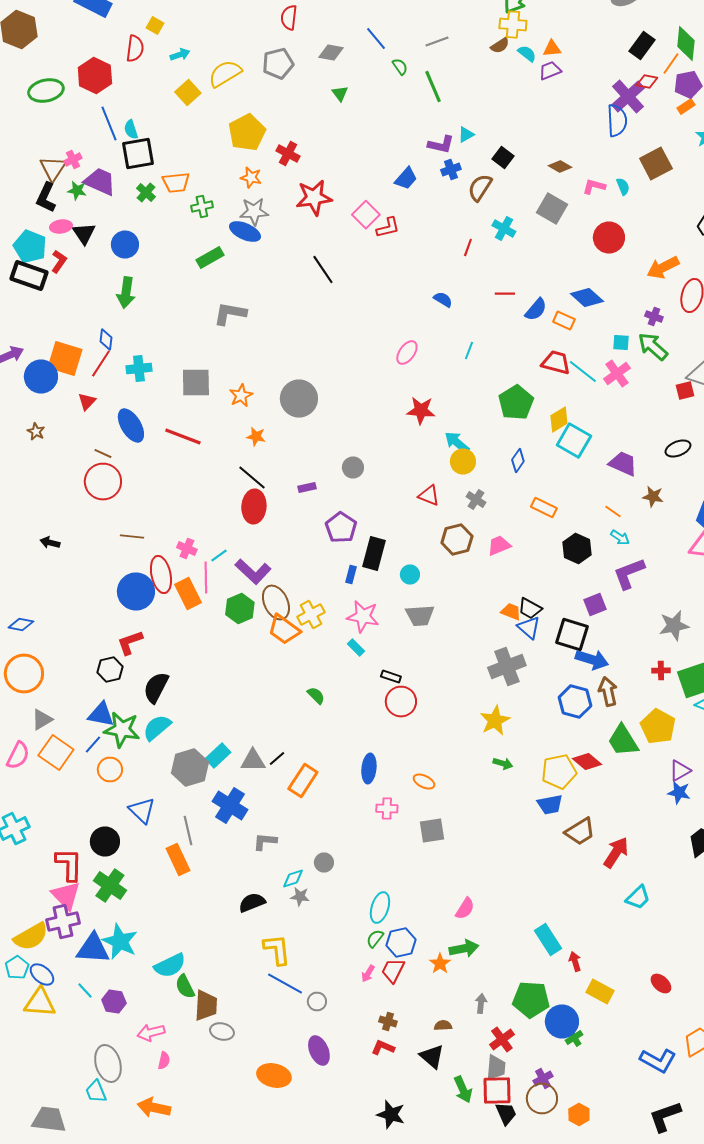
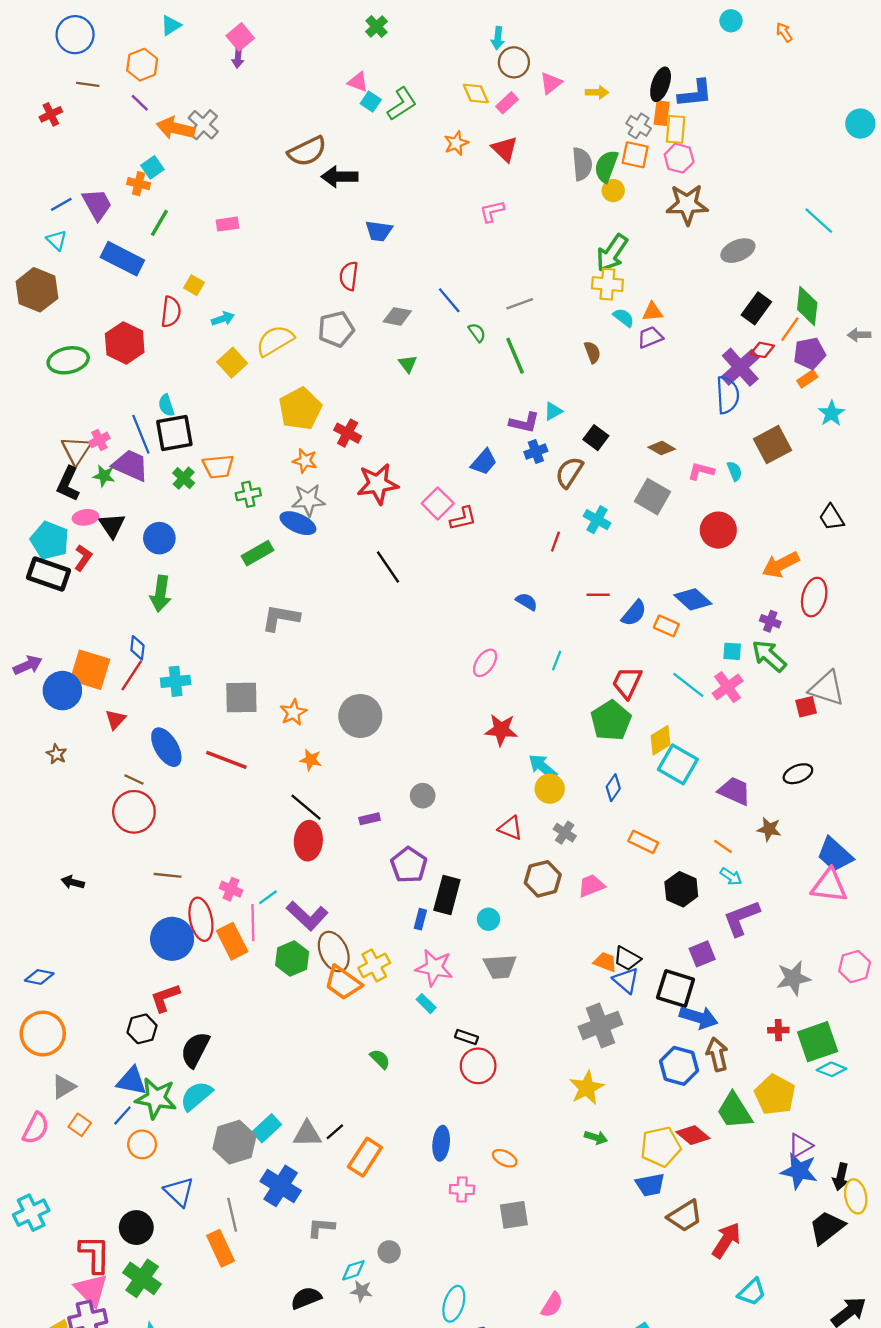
brown semicircle: (500, 46) -> (592, 352), moved, turned -78
blue line: (109, 124) -> (141, 434), moved
red trapezoid: (556, 362) -> (627, 682), moved, turned -80
orange square: (56, 752) -> (80, 1125), size x0.6
blue star: (679, 792) -> (799, 1171), size x1.4

